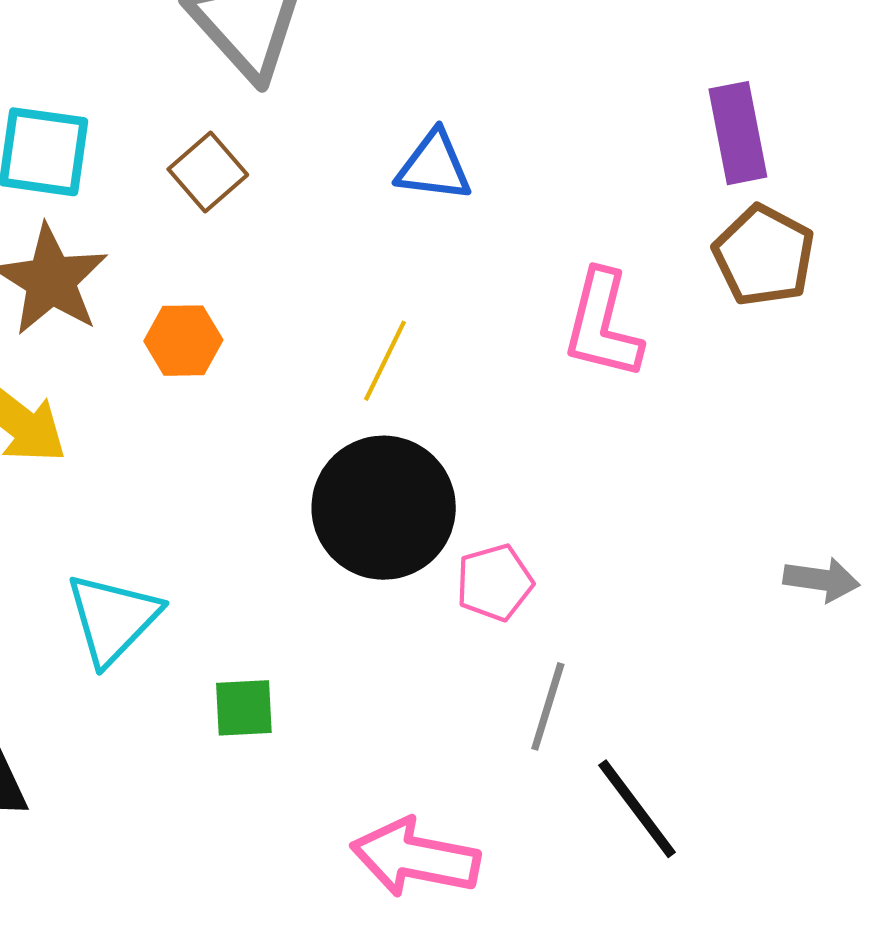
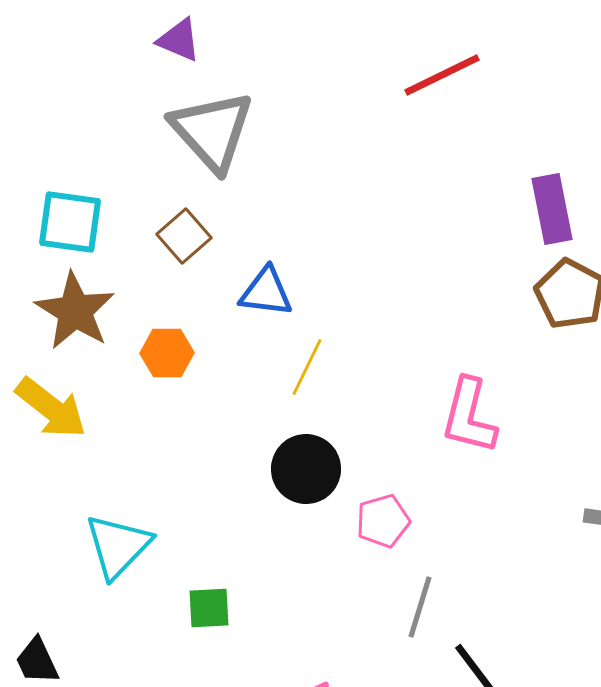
blue triangle: (434, 166) -> (266, 292), moved
pink L-shape: (603, 325) -> (469, 416), moved
black circle: (384, 508) -> (306, 469), size x0.7

